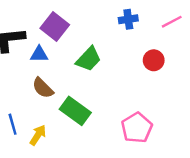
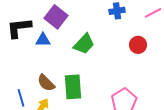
brown semicircle: (43, 88) -> (46, 83), moved
green rectangle: (75, 111) -> (73, 87), turned 50

